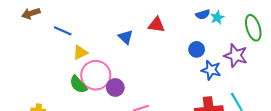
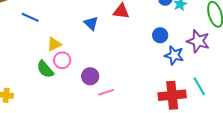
yellow triangle: (80, 53) -> (54, 44), moved
pink circle: (96, 75) -> (62, 60), size x0.6
purple circle: (115, 88) -> (90, 76), moved

